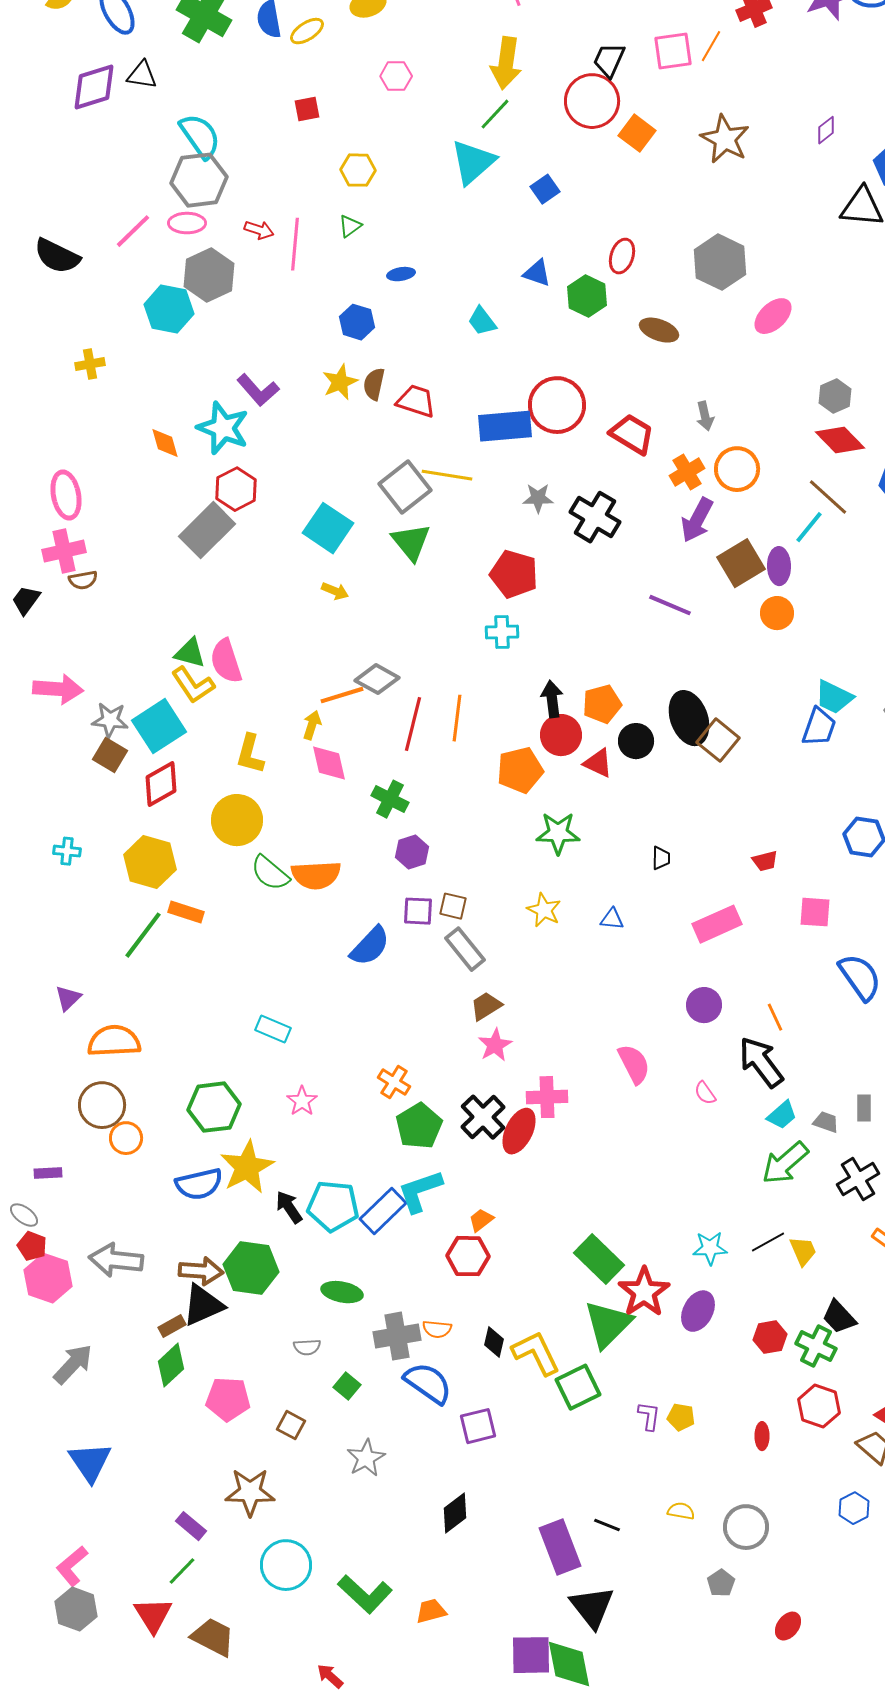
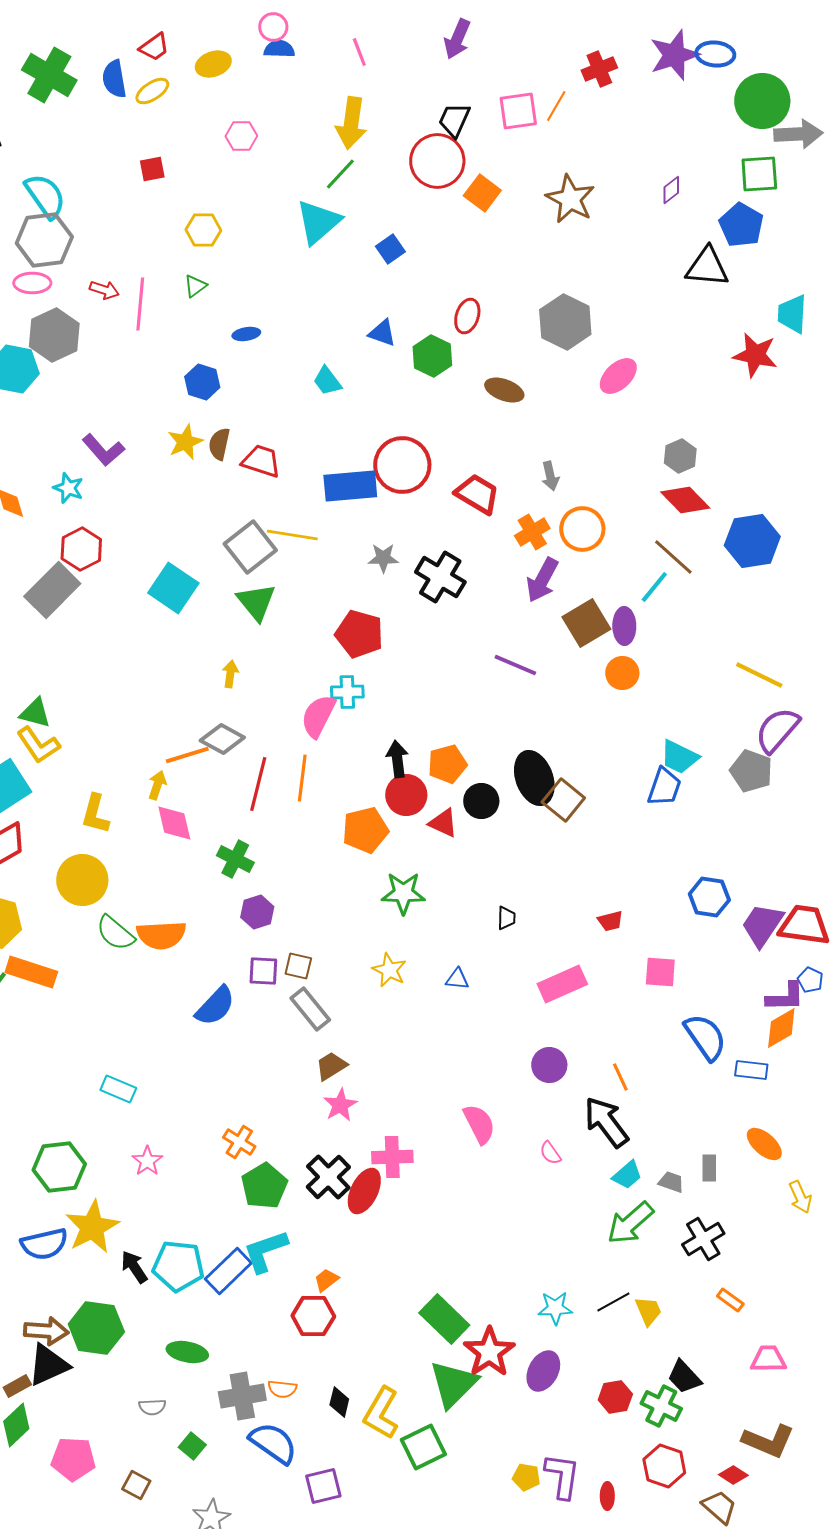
cyan star: (223, 428) -> (68, 488), size x0.6
yellow arrow: (335, 591) -> (230, 674), moved, turned -104
pink semicircle: (226, 661) -> (318, 716), moved, turned 45
orange rectangle: (186, 912) -> (31, 972), size x1.4
yellow L-shape: (536, 1353) -> (381, 1413), turned -124
purple L-shape: (649, 1416) -> (562, 1476), moved, size x1.6

